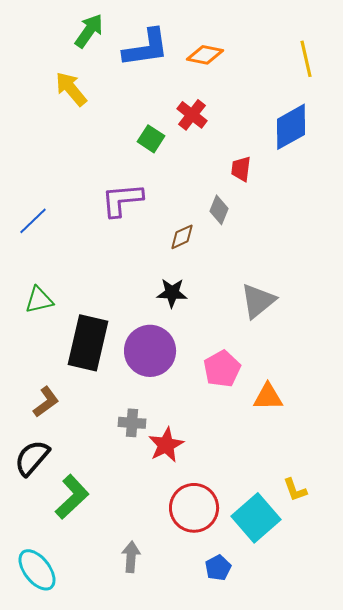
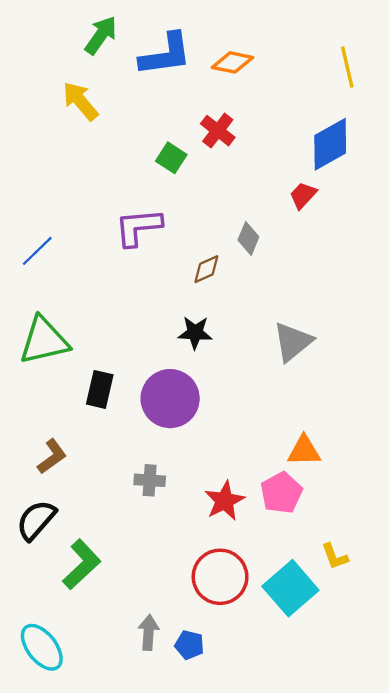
red trapezoid: (241, 169) -> (303, 195), moved, turned 36
green triangle: (39, 300) -> (44, 341), size x1.6
black rectangle: (88, 343) -> (100, 389), size x0.6
pink pentagon: (222, 369) -> (281, 493), moved
red star: (166, 445) -> (225, 501), moved
blue pentagon: (218, 568) -> (189, 645), moved, turned -30

